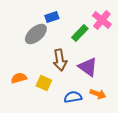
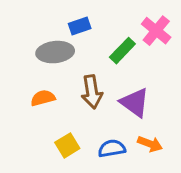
gray ellipse: (36, 34) -> (55, 52), turned 35
orange semicircle: (19, 78) -> (43, 98), moved
yellow square: (44, 83) -> (67, 145), moved, turned 35

